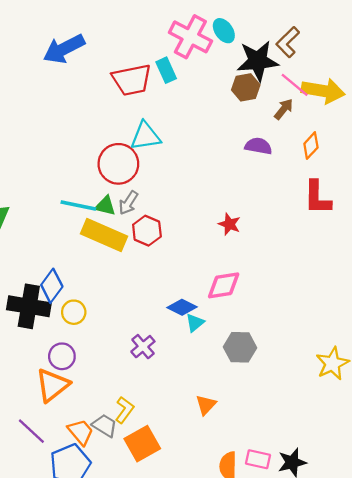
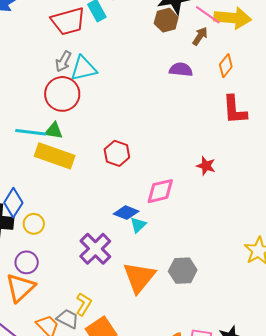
gray arrow: (128, 203) -> (63, 61), moved
red star: (229, 224) -> (206, 166), moved
red hexagon: (147, 231) -> (117, 153), moved
purple cross: (143, 347) -> (95, 249), size x1.5
gray hexagon: (240, 347) -> (183, 271), moved
orange triangle: (206, 405) -> (139, 277), moved, size x1.8

